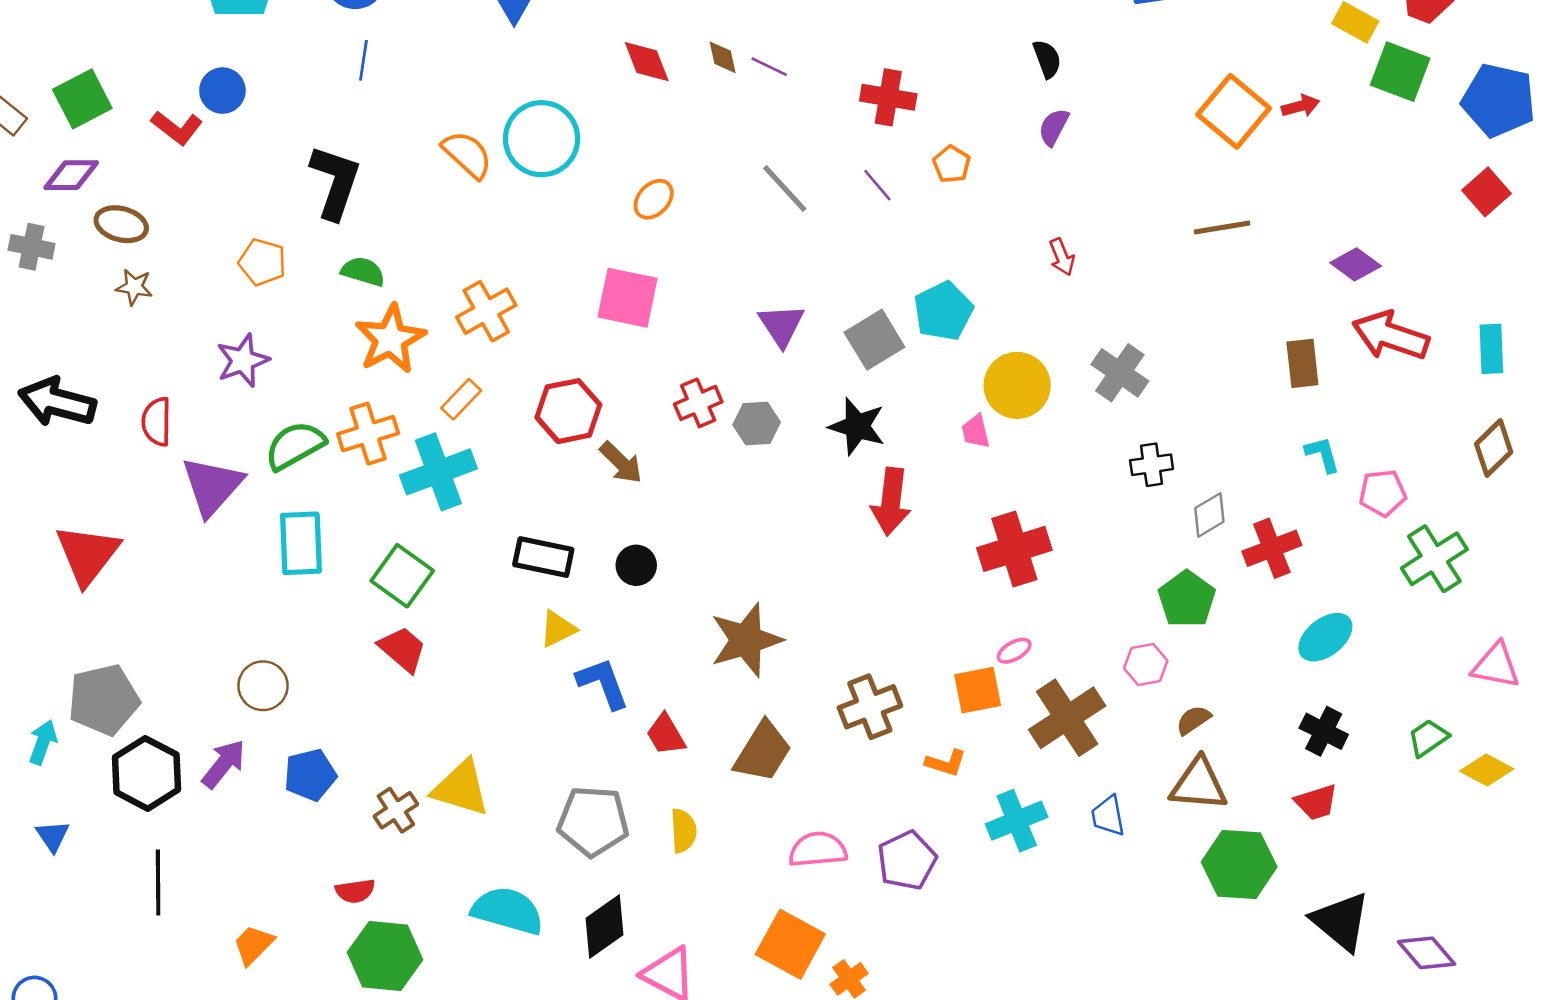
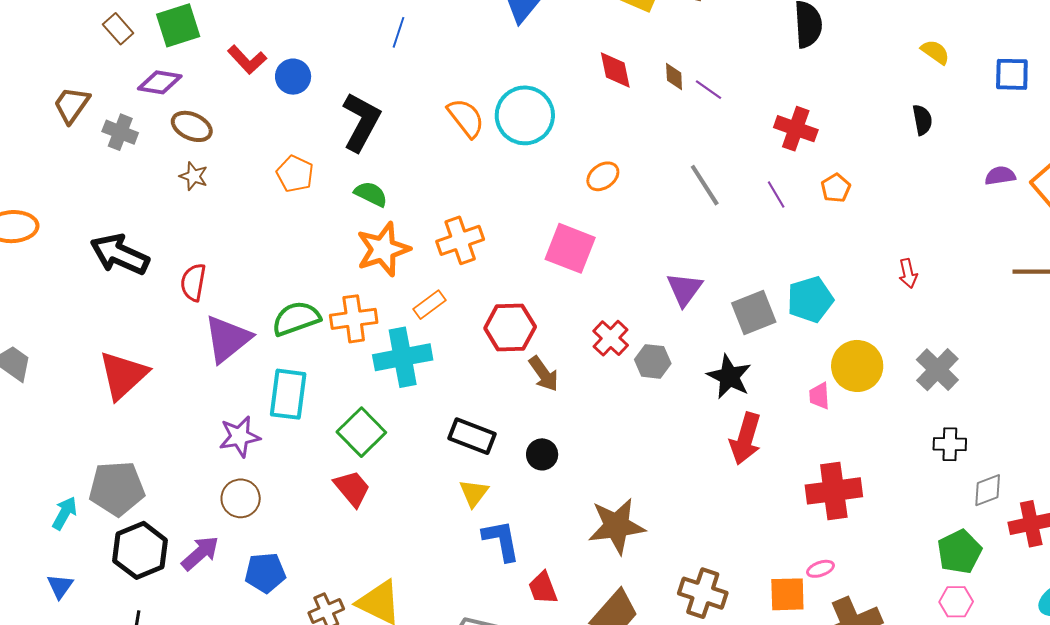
blue circle: (222, 91) -> (293, 77), moved
purple semicircle: (1054, 127) -> (1000, 176), moved, turned 44
purple star: (243, 360) -> (239, 437), moved
red cross: (698, 403) -> (611, 338), turned -33
yellow triangle: (558, 629) -> (474, 493), turned -36
pink hexagon: (1146, 664) -> (956, 602), moved
brown cross: (870, 707) -> (703, 593), turned 30

